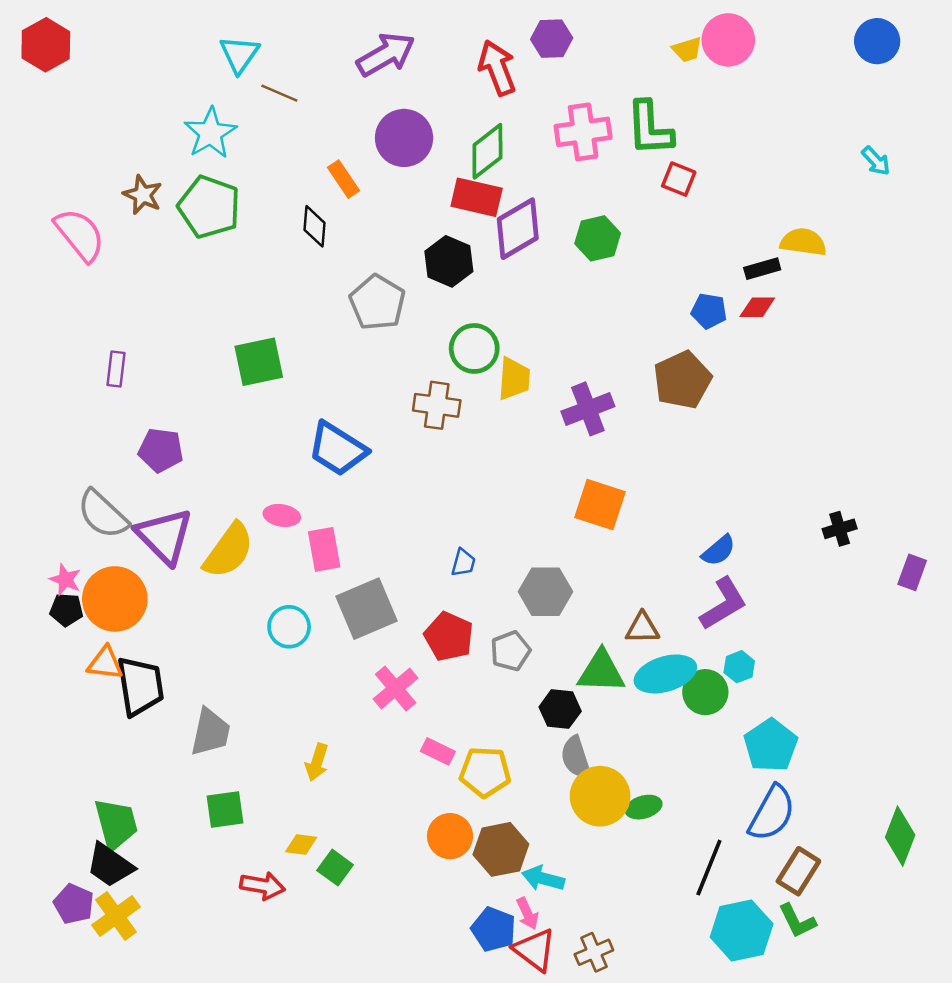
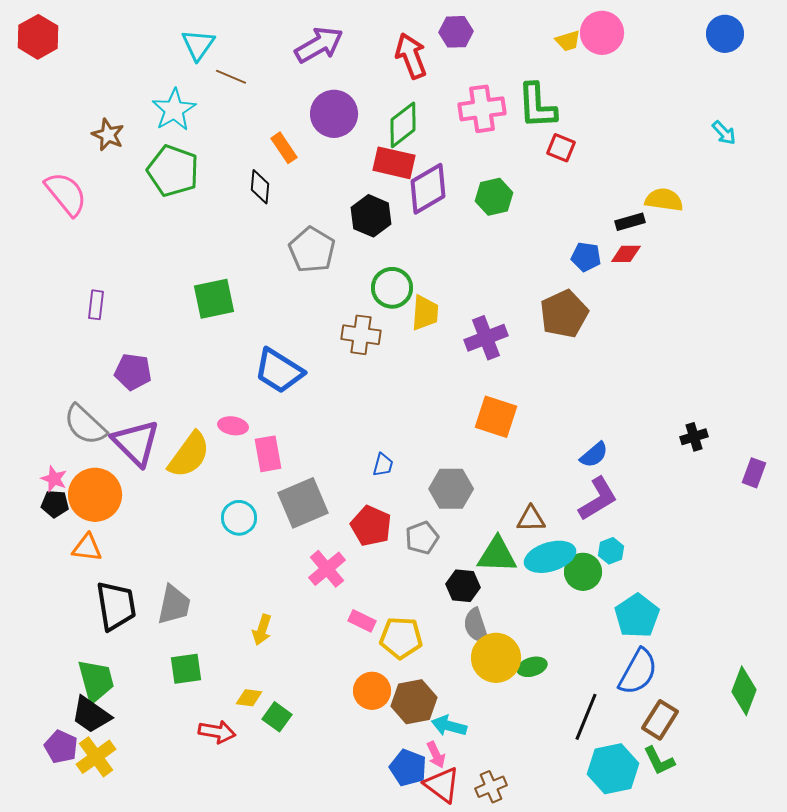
brown star: (143, 195) -> (108, 135), moved
black trapezoid: (140, 686) -> (116, 606), moved

